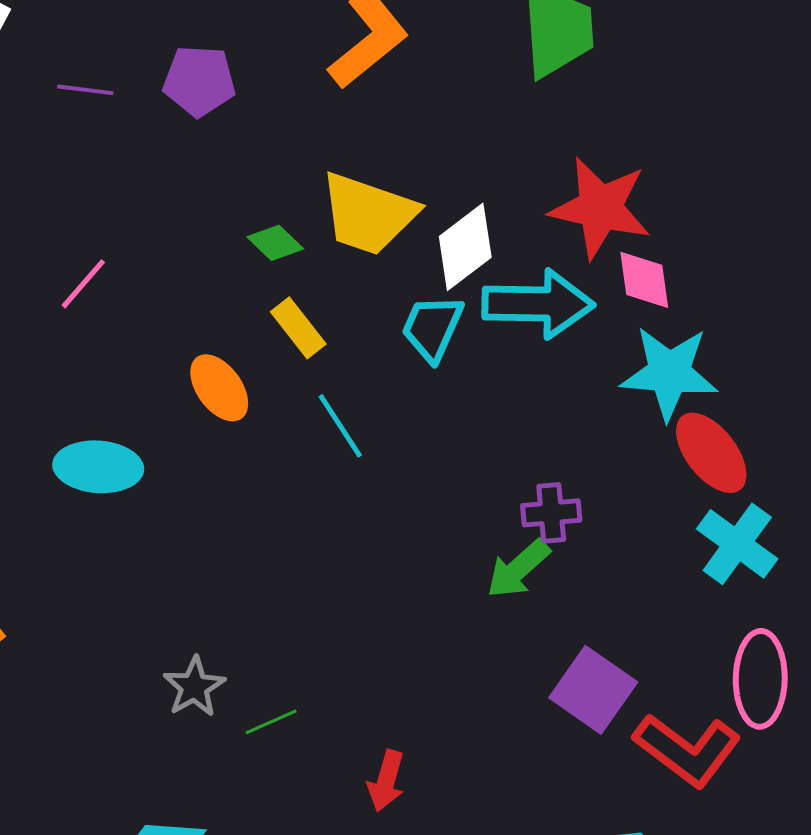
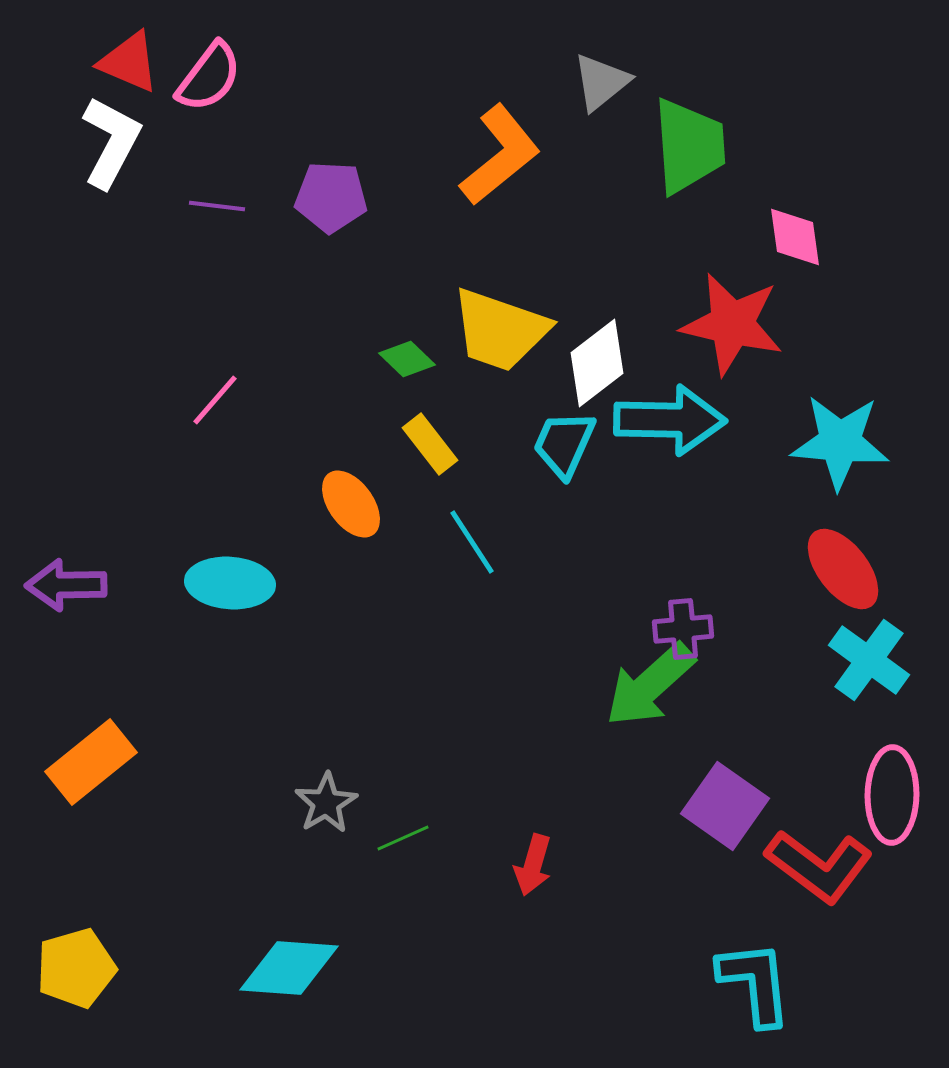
pink diamond: (644, 280) -> (795, 237), moved
cyan star: (669, 373) -> (840, 442), moved
green arrow: (518, 569) -> (650, 685), size x1.4
red arrow: (386, 781) -> (533, 865), moved

